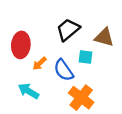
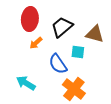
red ellipse: (21, 45) -> (30, 19), moved
orange arrow: (39, 64) -> (36, 43), moved

